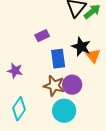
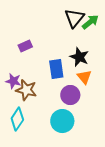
purple rectangle: (42, 36) -> (25, 46), moved
orange triangle: (93, 56) -> (84, 77), moved
brown star: (54, 86) -> (26, 90), moved

